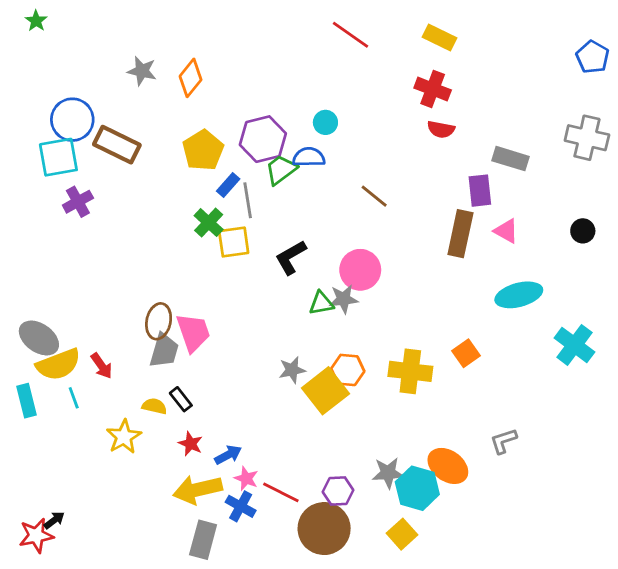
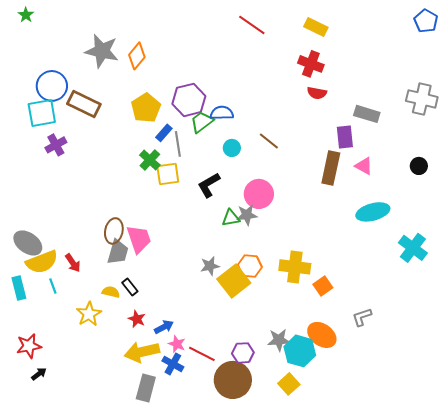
blue pentagon: (593, 57) -> (426, 21), moved
gray star: (142, 71) -> (102, 51), size x1.6
cyan circle: (325, 122) -> (232, 148), moved
orange square: (466, 353) -> (323, 286), moved
red star: (36, 536) -> (29, 346), moved

